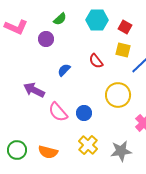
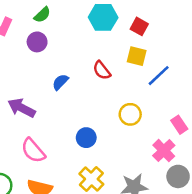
green semicircle: (60, 19) -> (42, 15), moved
yellow circle: (118, 95) -> (130, 114), size x0.7
pink semicircle: (58, 112) -> (33, 151), moved

